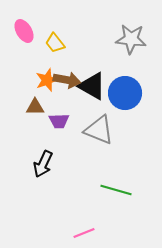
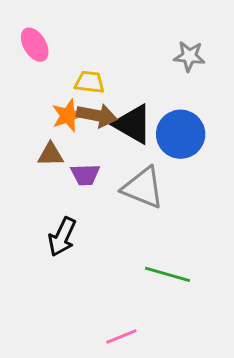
gray star: (131, 39) -> (189, 56), size x0.7
yellow trapezoid: (55, 43) -> (90, 82), moved, turned 135

